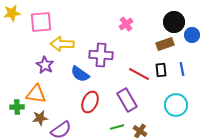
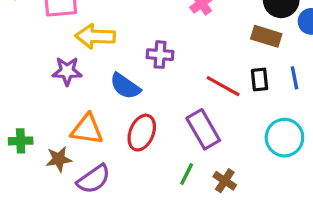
brown rectangle: (165, 44) -> (266, 36), turned 36
purple cross: (101, 55) -> (160, 55), size x0.7
purple star: (45, 65) -> (67, 71), turned -30
orange triangle: (36, 94) -> (87, 129), moved
green line: (117, 127) -> (187, 174), turned -48

